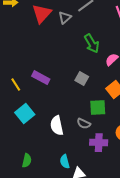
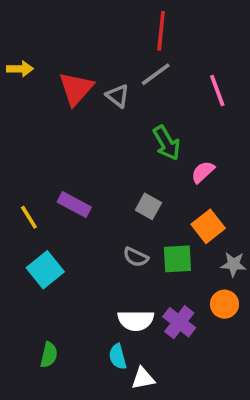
gray triangle: (65, 18) -> (118, 96), turned -40
gray semicircle: (84, 124) -> (136, 257), moved
white semicircle: (57, 126) -> (136, 320), moved, turned -78
purple cross: (99, 143) -> (179, 322), turned 36

